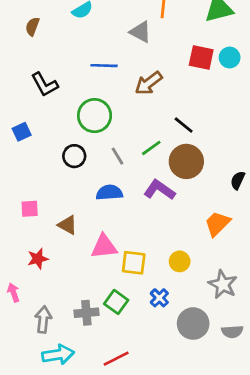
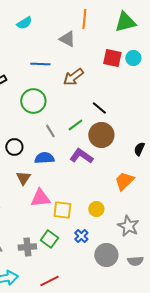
black circle: (74, 156) -> (14, 147), moved
brown triangle: (68, 225) -> (23, 178), moved, turned 35

